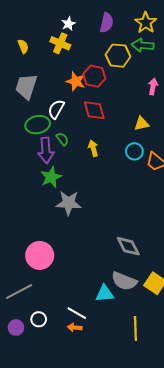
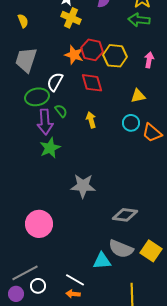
yellow cross: (60, 43) -> (71, 18), moved
yellow hexagon: (118, 56) -> (115, 56), moved
gray star: (69, 203) -> (83, 186), moved
gray diamond: (128, 246) -> (125, 215), turned -55
gray line: (19, 291) -> (25, 273), moved

